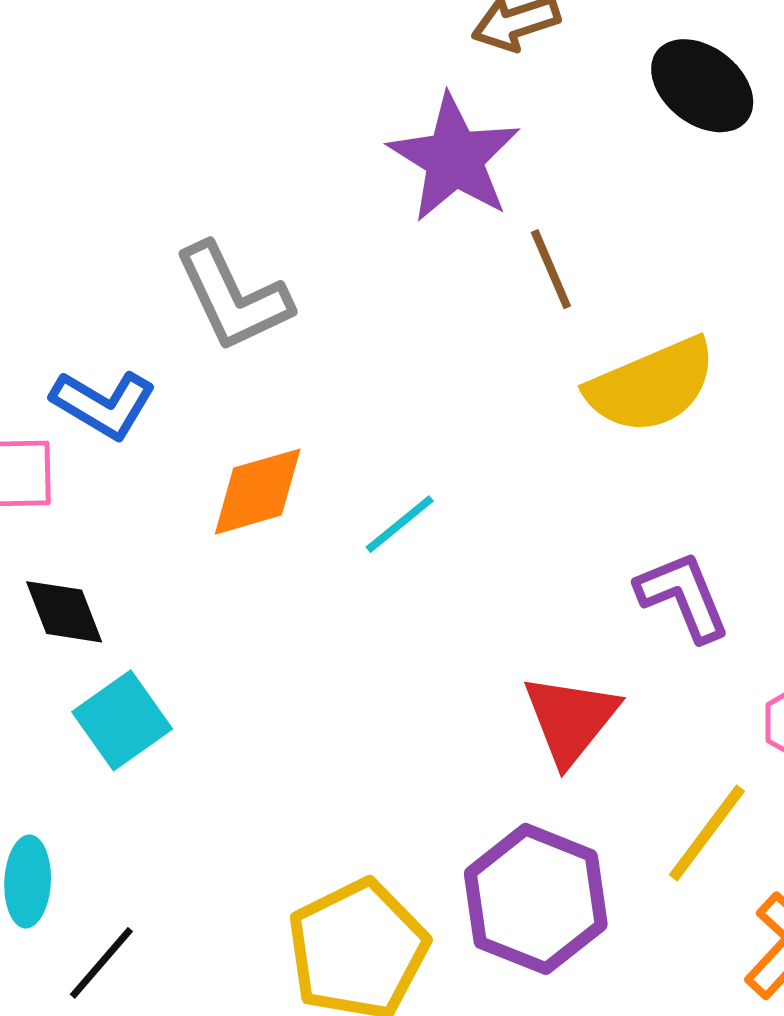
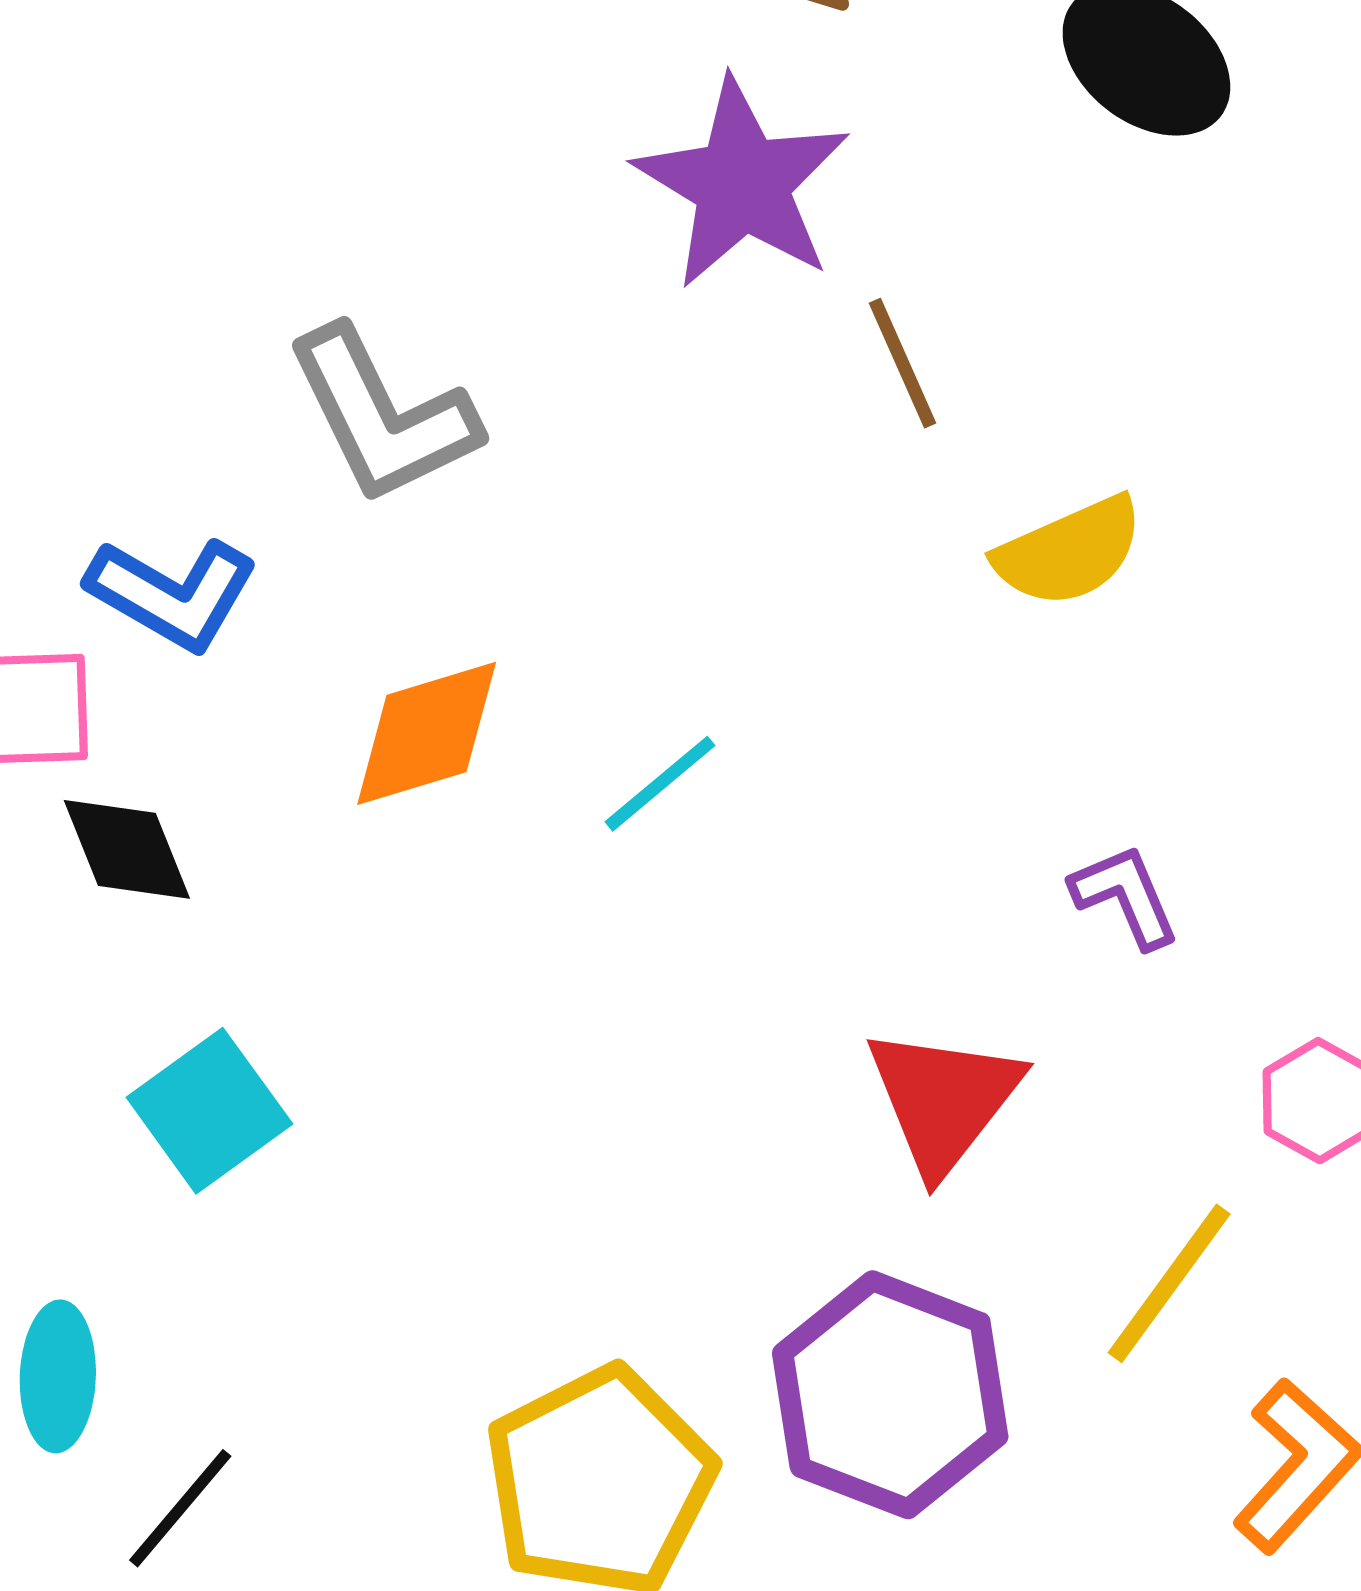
yellow semicircle: (651, 385) -> (1069, 552), size x0.7
purple L-shape: (683, 596) -> (1125, 896), size x0.7
black diamond: (64, 612) -> (127, 849), moved

